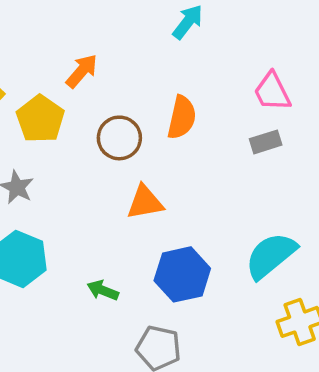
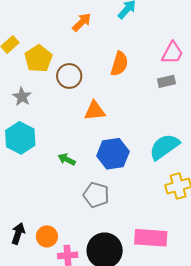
orange arrow: (82, 71) -> (82, 22), moved
pink trapezoid: (272, 92) -> (172, 53), turned -130
brown circle: (119, 138) -> (69, 76), moved

